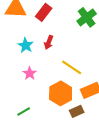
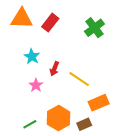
red arrow: (49, 42) -> (54, 69), moved
orange hexagon: (61, 93) -> (59, 118), moved

